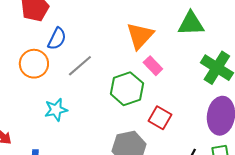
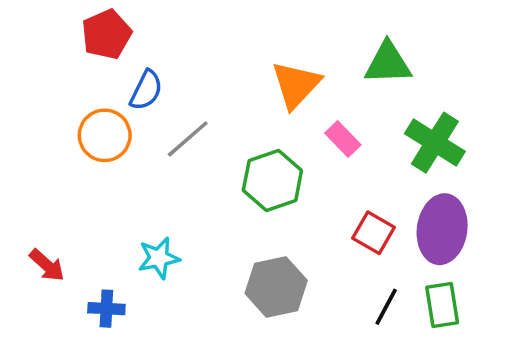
pink rectangle: (153, 66) -> (343, 139), moved
cyan star: (56, 110) -> (159, 258), moved
red square: (160, 118) -> (374, 233), moved

